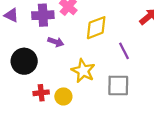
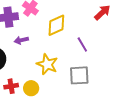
purple arrow: (56, 42) -> (21, 40), turned 152

